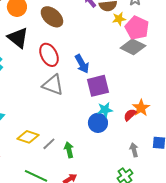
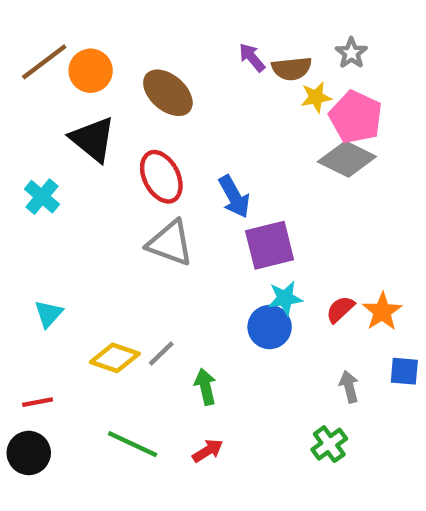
orange star: (141, 108) -> (382, 312), moved
gray line: (49, 144) -> (161, 354), moved

